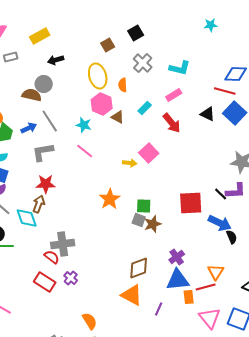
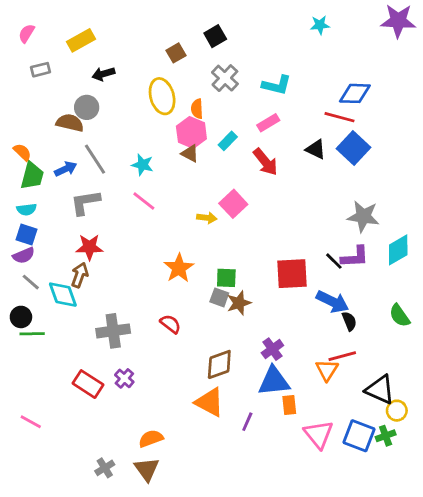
pink hexagon: (102, 104) -> (191, 133), moved
red semicircle: (52, 257) -> (170, 324), moved
red line: (206, 287) -> (342, 356), moved
orange semicircle: (90, 321) -> (151, 439), turned -78

